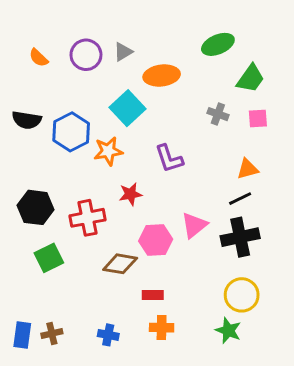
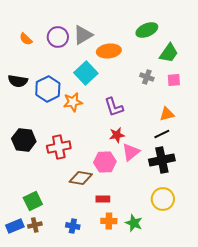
gray triangle: (123, 52) -> (83, 35), size x1.5
red star: (130, 194) -> (117, 135), moved
green square: (49, 258) -> (33, 201), moved
green star: (228, 331) -> (134, 223), moved
blue rectangle: (22, 335) -> (15, 226), turned 60

